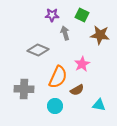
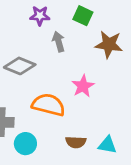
orange semicircle: (58, 77) -> (48, 105), turned -100
brown semicircle: (77, 90) -> (76, 142), moved, turned 32
cyan circle: (55, 106) -> (25, 144), moved

